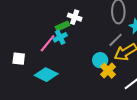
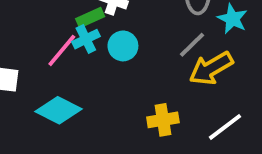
cyan circle: (100, 60) -> (123, 46), moved
yellow cross: (108, 71) -> (163, 120), moved, turned 35

